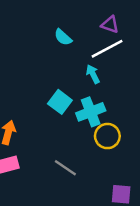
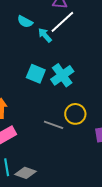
cyan arrow: (93, 74) -> (45, 35), moved
yellow circle: (107, 136) -> (75, 114), moved

